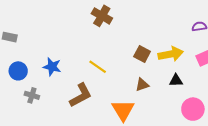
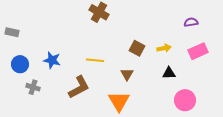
yellow arrow: (171, 54) -> (164, 48), size x0.6
yellow line: (98, 67) -> (95, 60), turned -30
brown triangle: (142, 85) -> (127, 74), moved, turned -40

